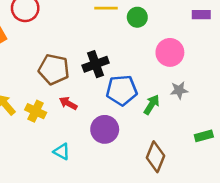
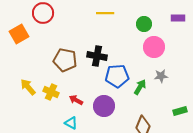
green circle: (137, 17) -> (144, 24), moved
black cross: (96, 64) -> (97, 56), turned 30
red arrow: (68, 103) -> (76, 100), moved

